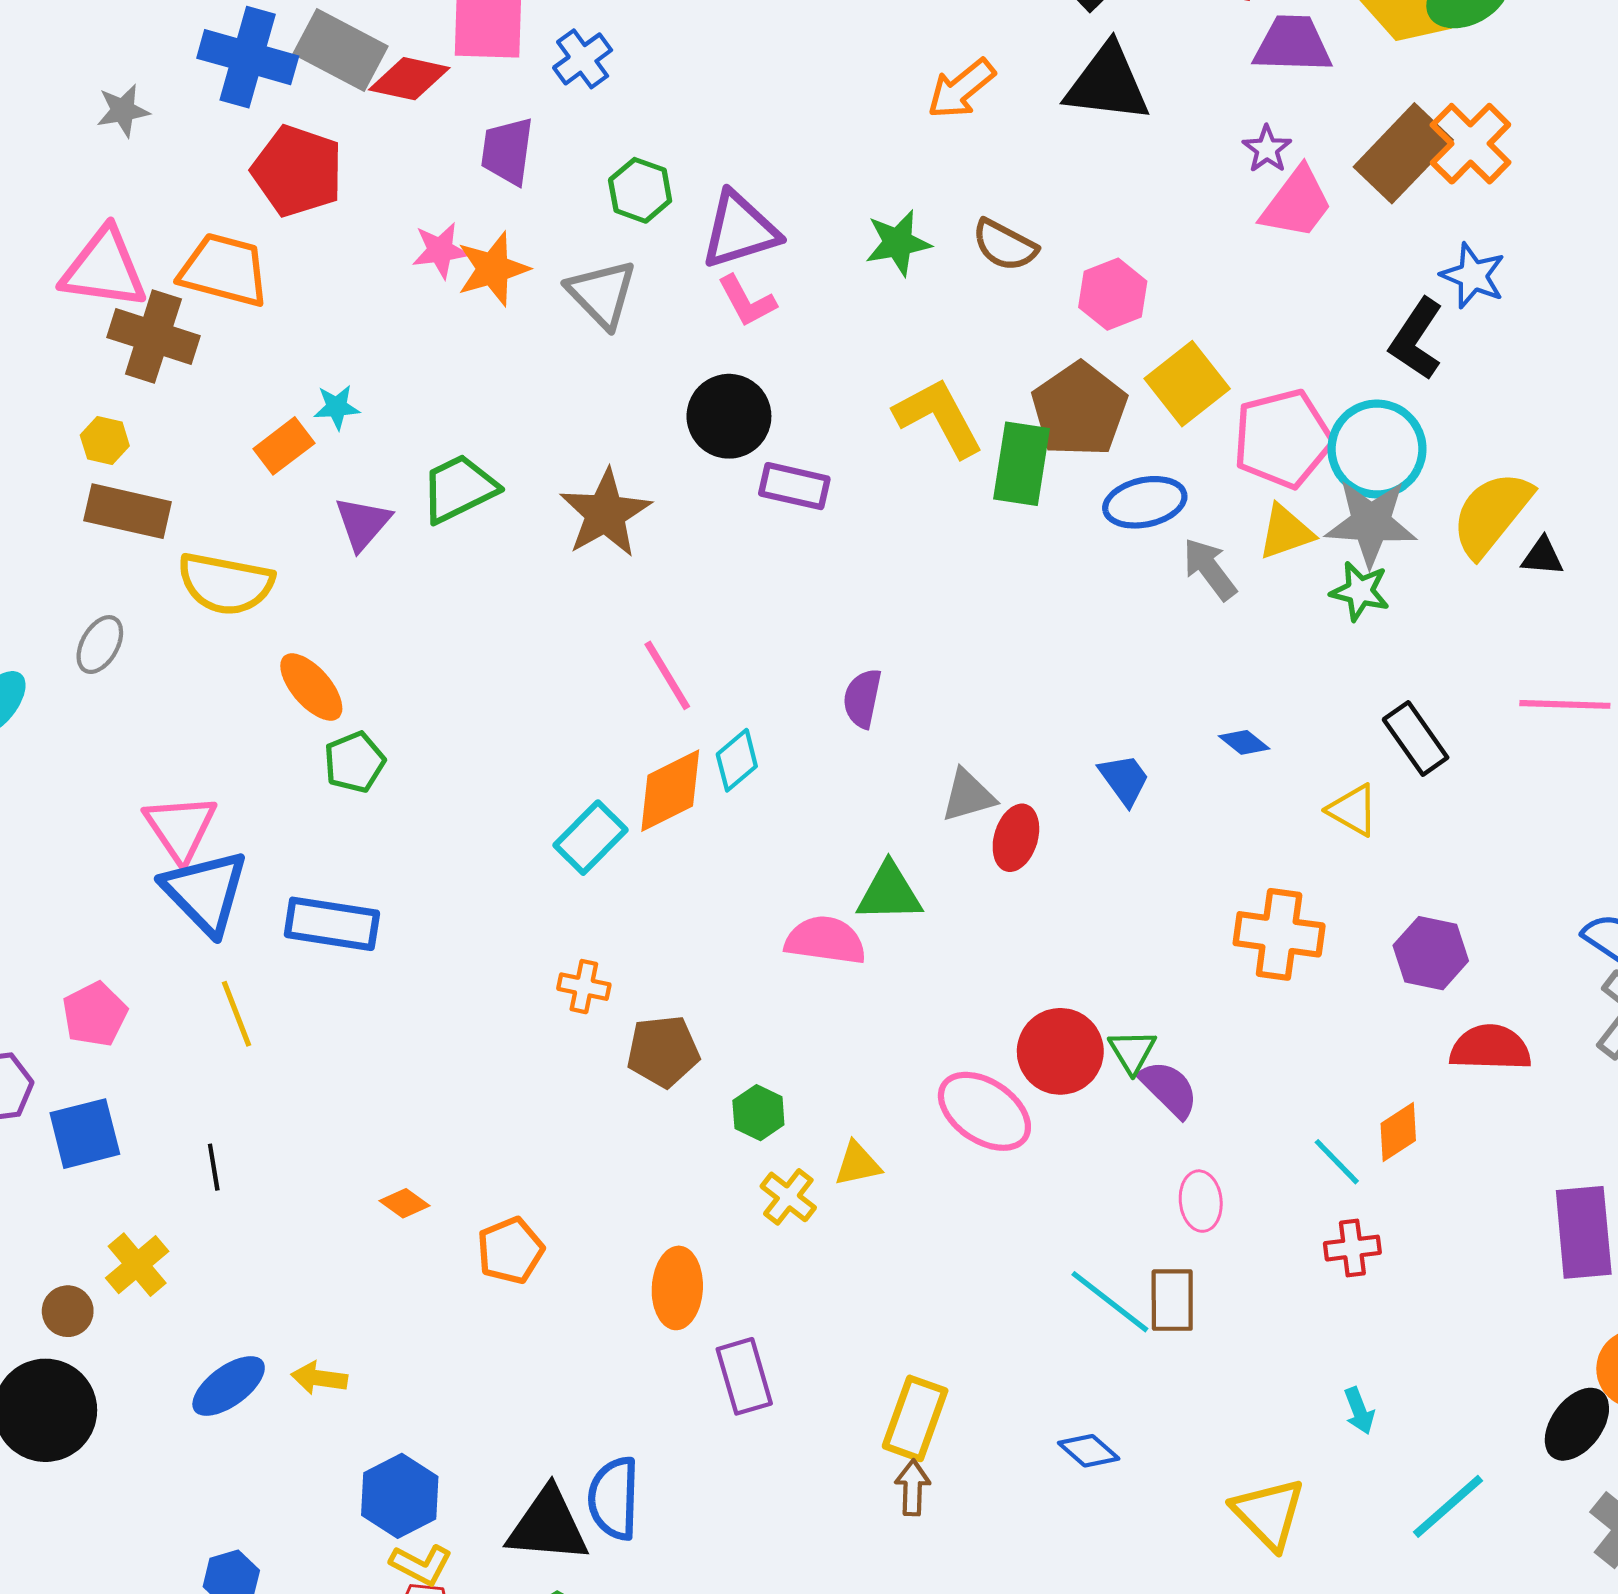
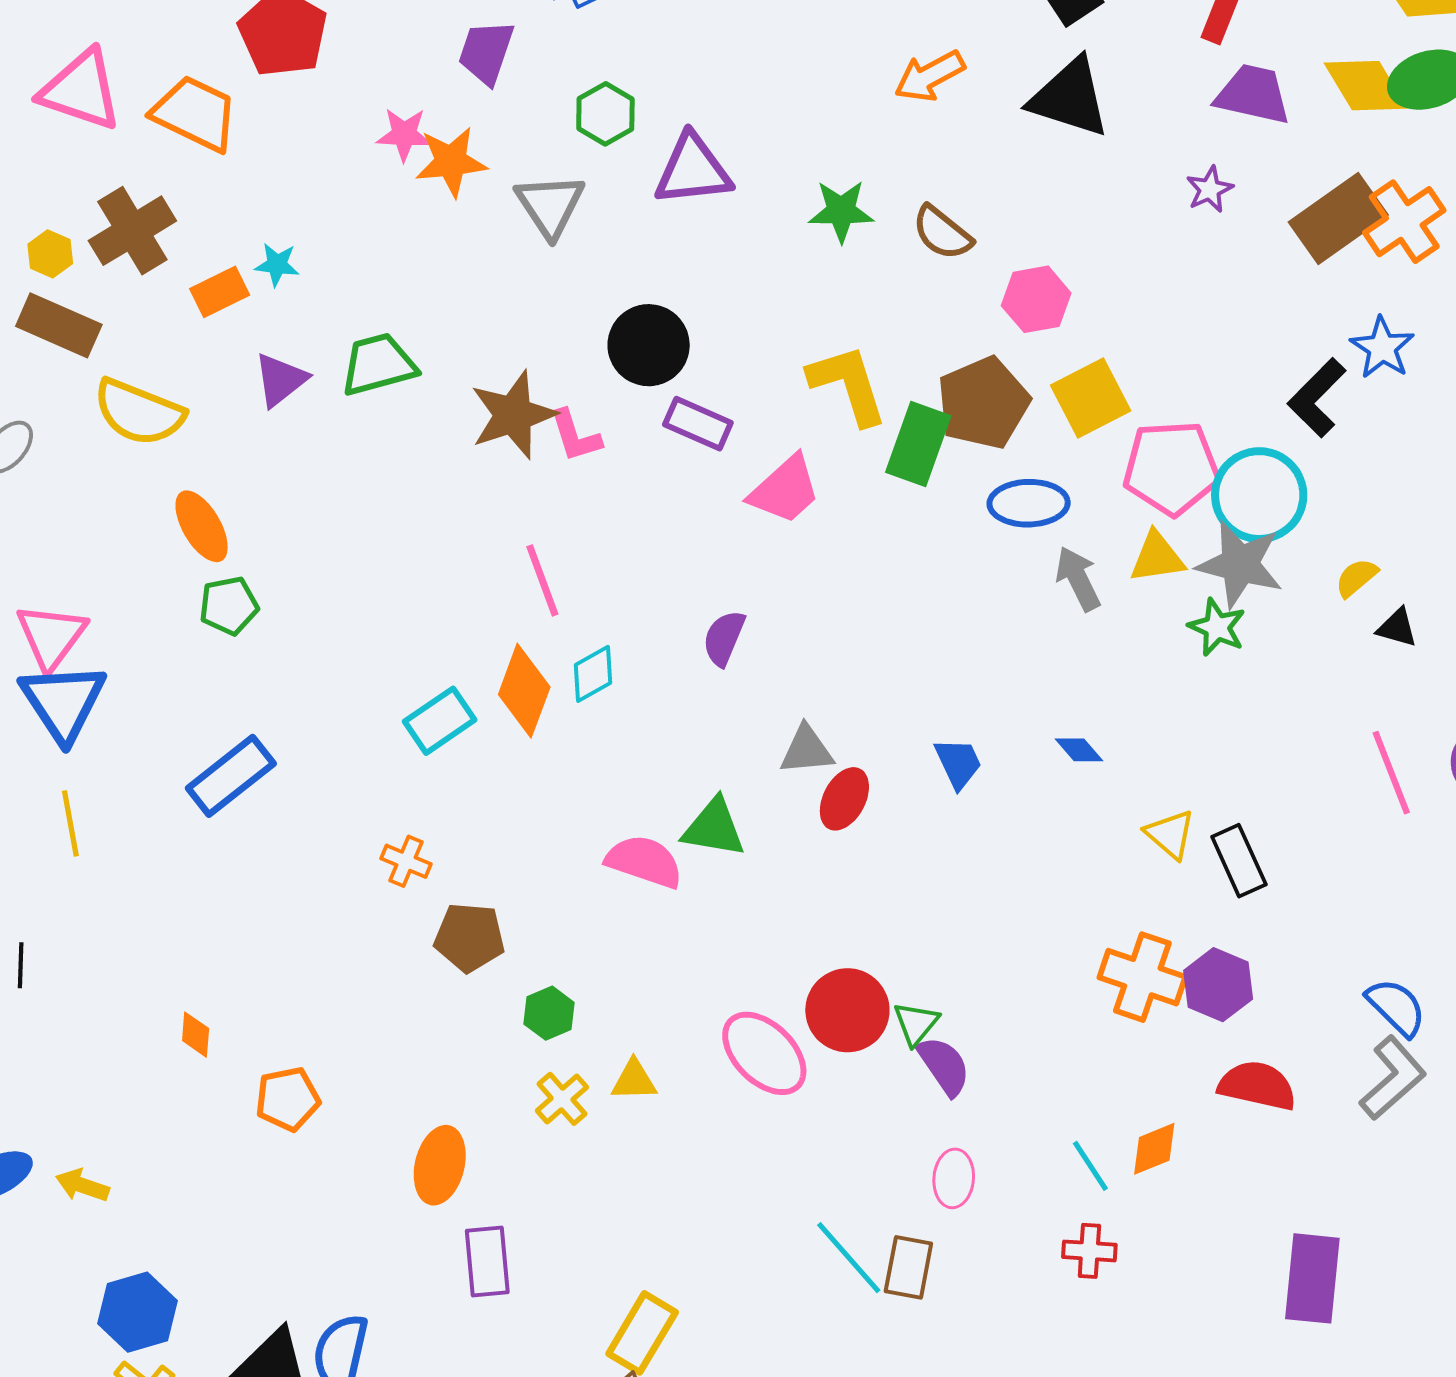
pink trapezoid: (1297, 203) -> (785, 490), moved
pink L-shape: (747, 301) -> (575, 436), moved
brown cross: (153, 337) -> (132, 231), moved, turned 30
yellow semicircle: (1492, 514) -> (1356, 578), size x0.5
pink line: (1565, 704) -> (1391, 773), turned 56
black rectangle: (1416, 738) -> (1239, 861), moved
orange diamond: (670, 791) -> (524, 691), turned -54
blue rectangle: (332, 924) -> (231, 776), moved, turned -58
orange cross: (1279, 934) -> (1142, 977), moved
orange diamond: (404, 1203) -> (196, 1035), turned 48

